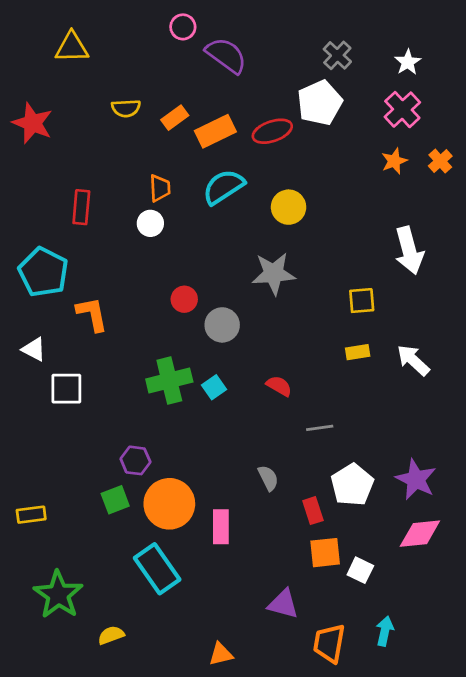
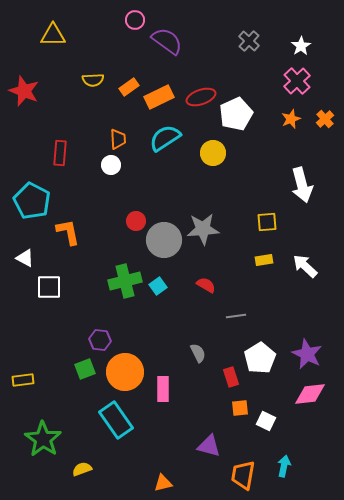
white pentagon: (320, 103) -> (236, 114), moved
gray star: (274, 273) -> (203, 229), moved
gray circle: (222, 325) -> (164, 240), size x1.4
orange square: (325, 553) -> (240, 408), size x0.7

